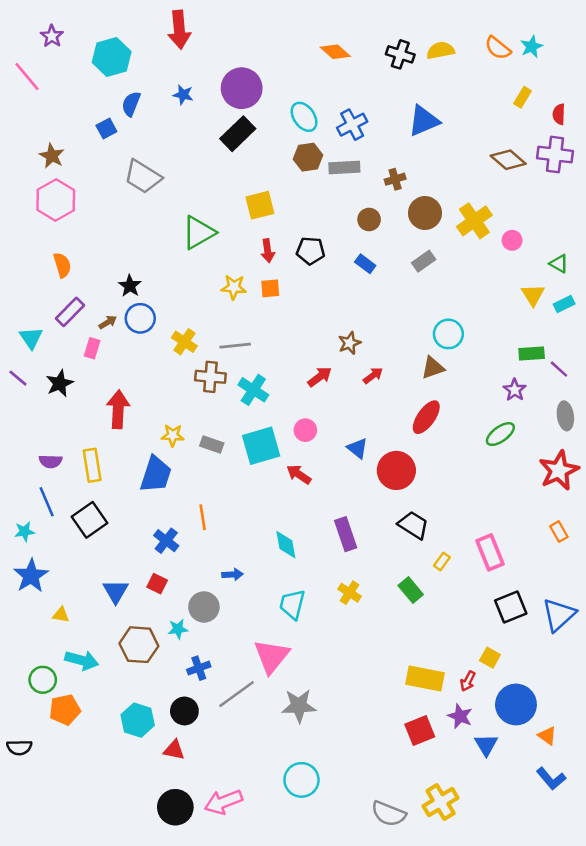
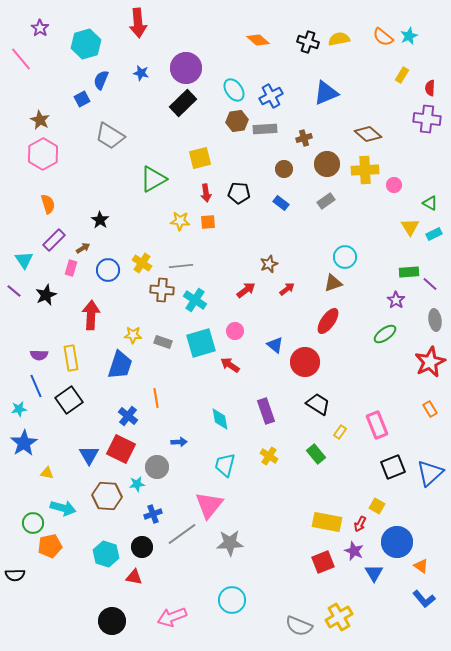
brown diamond: (508, 160) -> (368, 134), moved
yellow cross: (474, 221) -> (365, 170), turned 32
blue circle: (140, 318) -> (108, 270), moved
red square: (157, 584) -> (121, 449), size x1.8
black circle: (175, 807) -> (112, 621), moved

